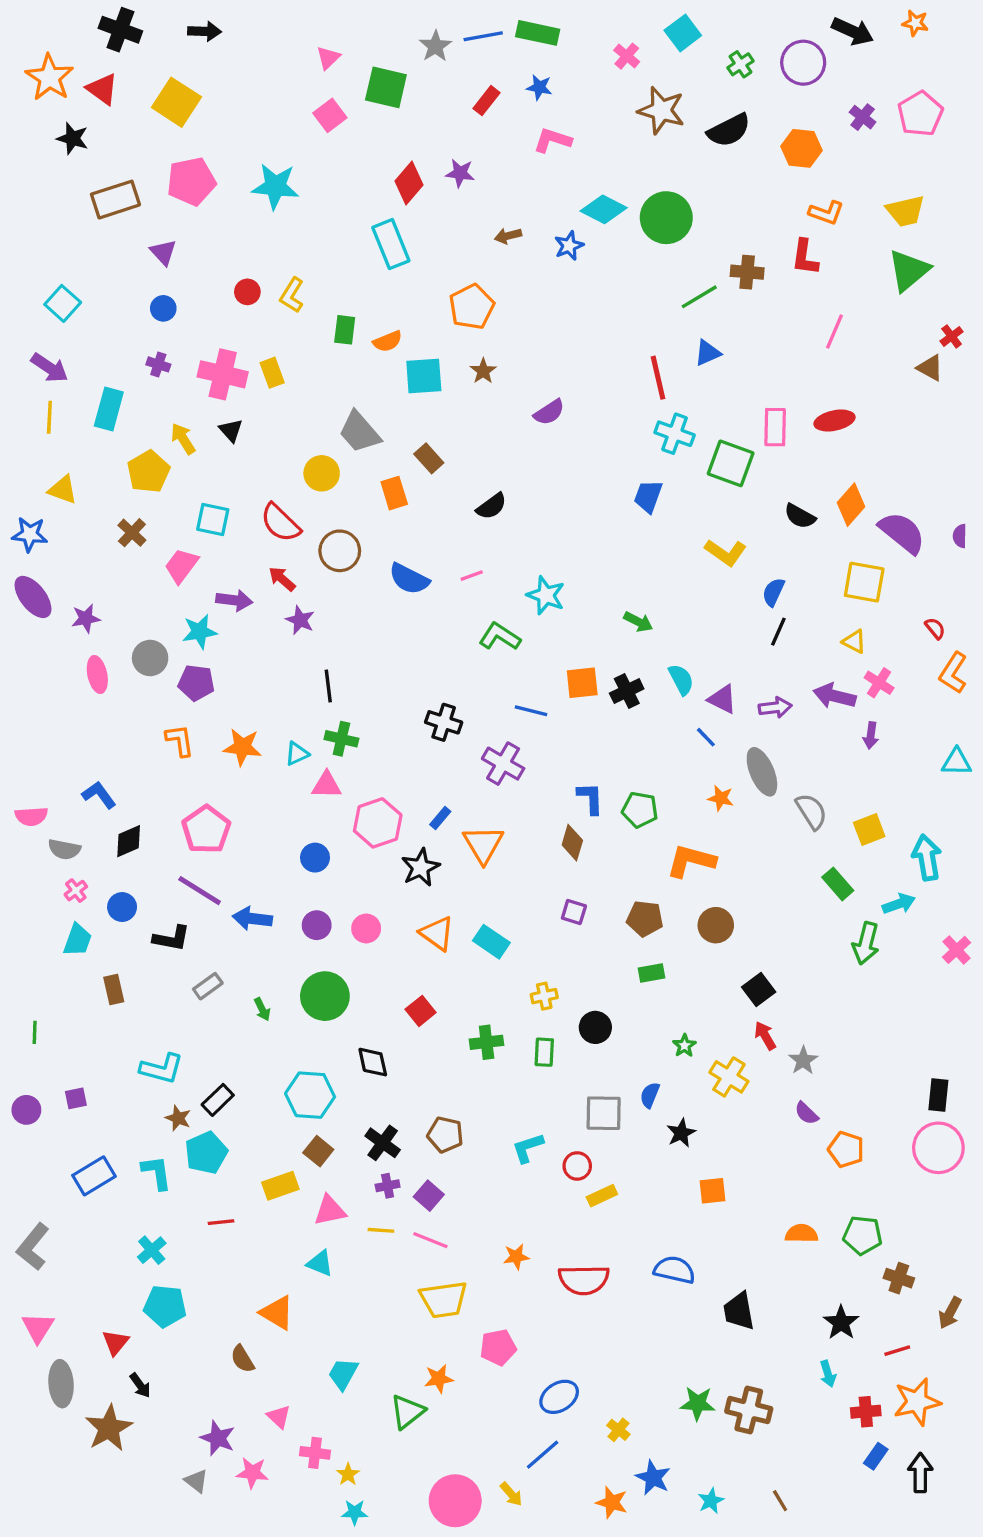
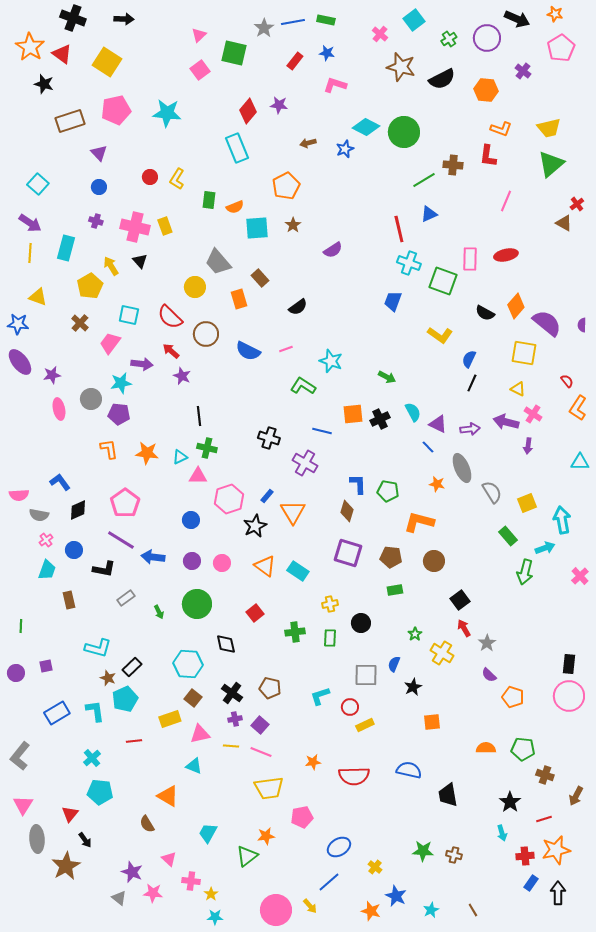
green rectangle: (538, 33) -> (326, 20), size x0.7
pink pentagon: (920, 114) -> (561, 48), moved
purple square: (574, 912) -> (348, 553), size x1.8
brown cross: (749, 1410) -> (454, 855), size x0.6

